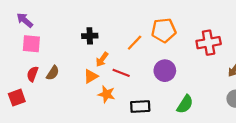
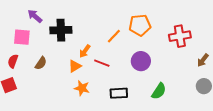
purple arrow: (25, 20) -> (35, 16), moved
black cross: (90, 36) -> (61, 30), moved, size x1.5
red semicircle: (33, 74) -> (13, 61), moved
orange star: (107, 94) -> (82, 88), moved

